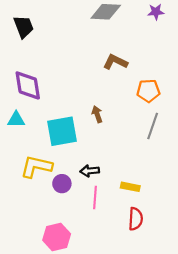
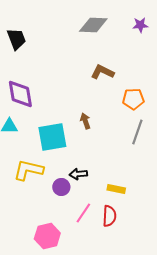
purple circle: (62, 184) -> (61, 187), moved
pink line: (95, 198) -> (83, 213), moved, turned 30
red semicircle: (136, 219) -> (109, 216), moved

